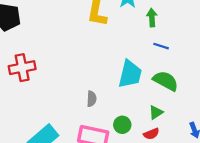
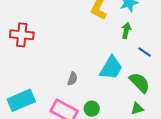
green arrow: (152, 18) -> (126, 30), moved
green triangle: (156, 112) -> (137, 109), moved

